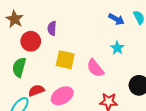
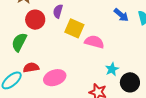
cyan star: (117, 48) -> (112, 69), moved
yellow square: (65, 60) -> (74, 28), moved
pink semicircle: (95, 68) -> (94, 42), moved, turned 132

